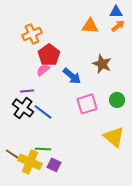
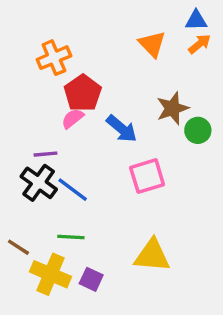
orange triangle: (90, 26) -> (152, 44), turned 42
brown star: (102, 64) -> (172, 108), turned 30
green circle: (117, 100) -> (198, 130), moved
yellow triangle: (114, 137) -> (152, 256), moved, turned -35
green line: (43, 149) -> (71, 237), moved
brown line: (12, 154) -> (18, 247), moved

